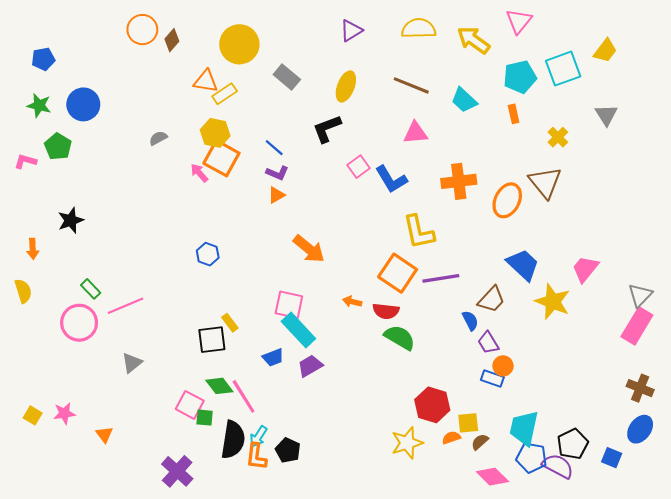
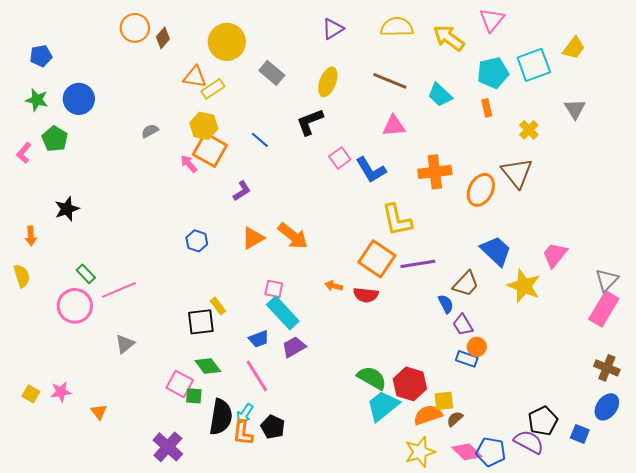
pink L-shape: (25, 161) -> (24, 153), turned -65
purple L-shape: (277, 173) -> (242, 191), moved, turned -55
orange triangle: (276, 195) -> (253, 238), moved, size x1.4
pink square: (289, 305) -> (274, 289), size x0.7
green semicircle: (400, 337) -> (372, 378), moved
pink line: (244, 396) -> (257, 376), moved
cyan trapezoid: (524, 428) -> (383, 406), moved, turned 39
orange semicircle: (451, 438) -> (428, 415), size x1.6
yellow star: (407, 443) -> (420, 452), moved
blue pentagon: (531, 458) -> (491, 452), moved

